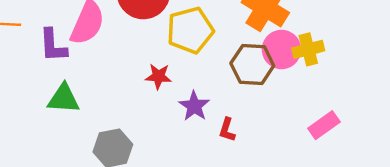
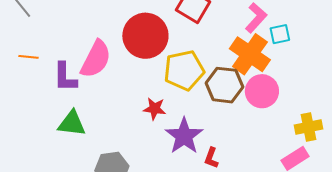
yellow cross: (308, 49) -> (308, 127), moved
brown hexagon: (252, 64) -> (224, 85), moved
purple star: (194, 106) -> (184, 136), size x1.4

